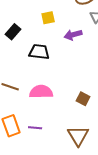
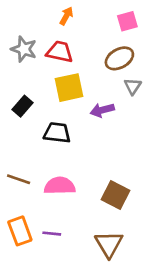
yellow square: (48, 18) -> (69, 88), size x1.6
brown square: (83, 99) -> (115, 195), size x1.5

